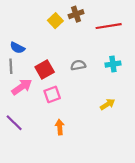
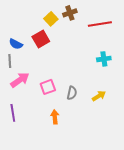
gray semicircle: (78, 65) -> (72, 93), moved, turned 112
red square: (45, 70) -> (41, 39), moved
purple line: (14, 123) -> (13, 113), turned 36

